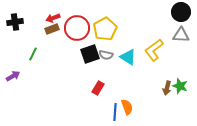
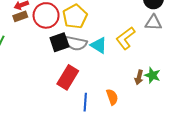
gray semicircle: (106, 55) -> (76, 43), size x1.5
red rectangle: (98, 88) -> (68, 77), size x1.6
orange semicircle: (127, 107) -> (112, 97), moved

